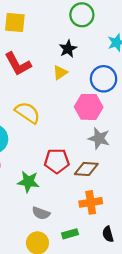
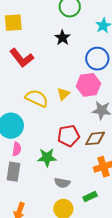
yellow triangle: (60, 73) -> (63, 94), moved

